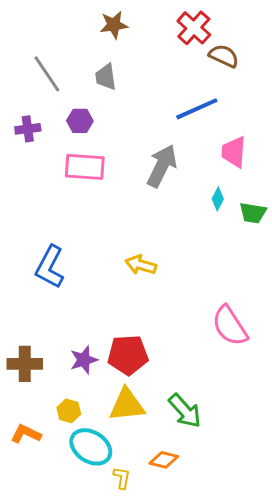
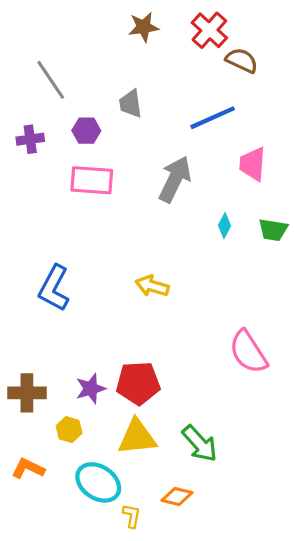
brown star: (114, 25) -> (144, 27), moved
gray trapezoid: (106, 77) -> (131, 104), moved
cyan diamond: (218, 199) -> (224, 226), moved
yellow hexagon: (69, 411) -> (69, 430), moved

